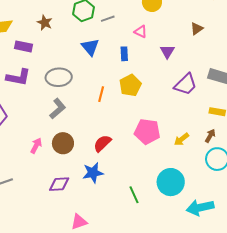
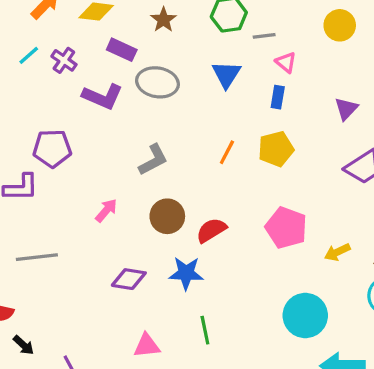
pink triangle: (141, 32) -> (286, 62), moved
gray ellipse: (59, 77) -> (157, 82), moved
brown circle: (63, 143) -> (167, 216), moved
green line: (134, 195) -> (205, 330), moved

